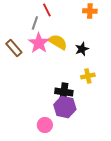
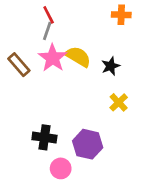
red line: (47, 10) -> (49, 15), moved
yellow cross: (88, 76) -> (119, 102), turned -32
black cross: (64, 92) -> (44, 137), moved

